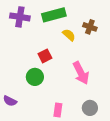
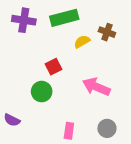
yellow semicircle: (69, 35) -> (82, 42), turned -72
pink arrow: (81, 73) -> (96, 87), turned 140

